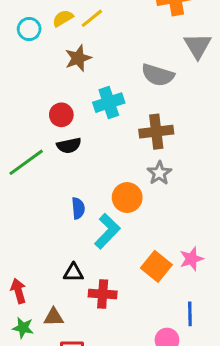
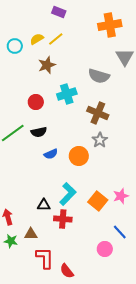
brown cross: (156, 132) -> (98, 113), turned 30
black semicircle: (69, 145) -> (39, 132), moved
blue semicircle: (78, 208) -> (51, 154), moved, turned 72
cyan L-shape: (107, 231) -> (68, 194), moved
blue line: (190, 314) -> (120, 232), turned -42

